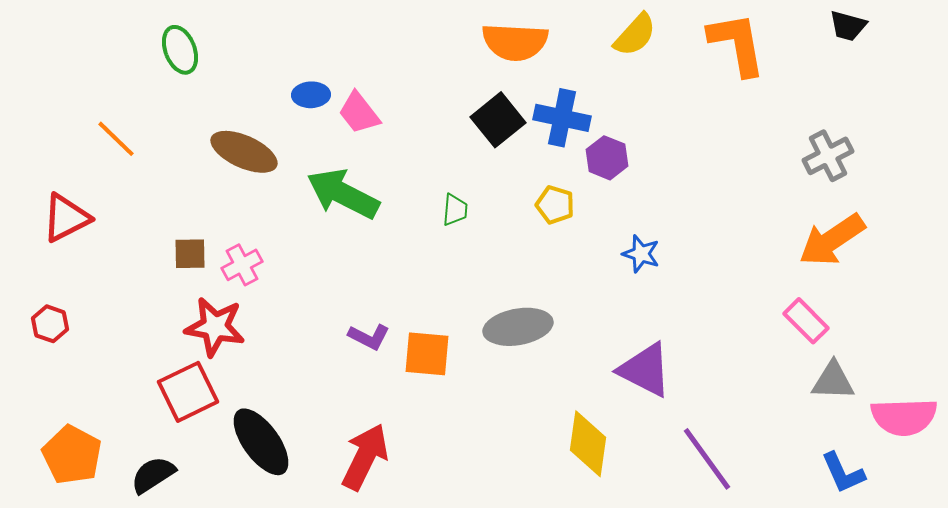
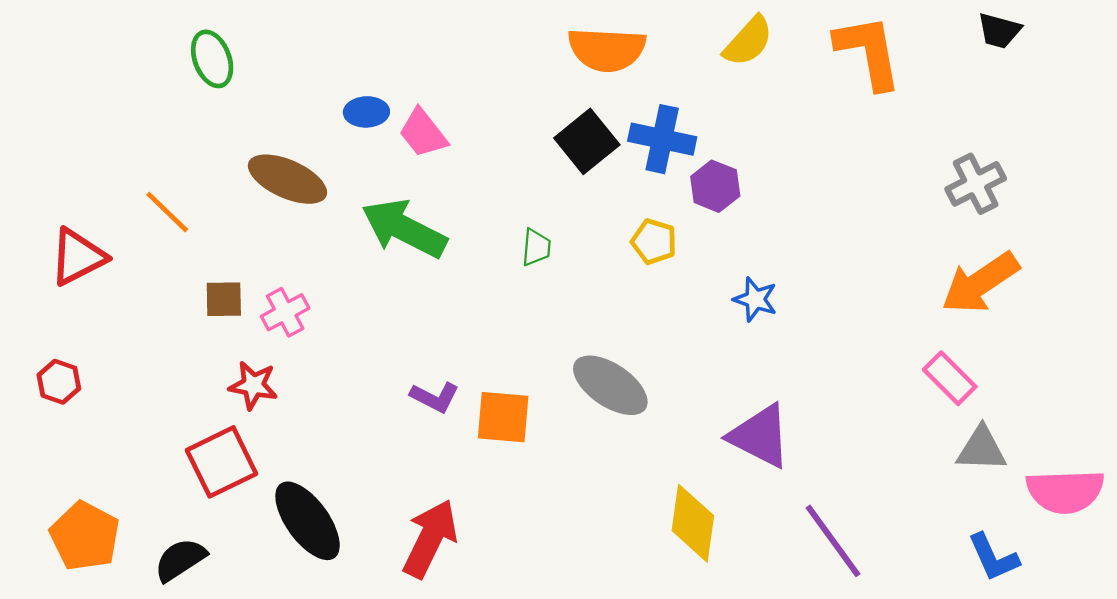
orange line: (116, 139) -> (167, 212), moved
red star: (215, 327) -> (253, 385), size x0.7
gray ellipse: (518, 327) -> (610, 385), turned 44

